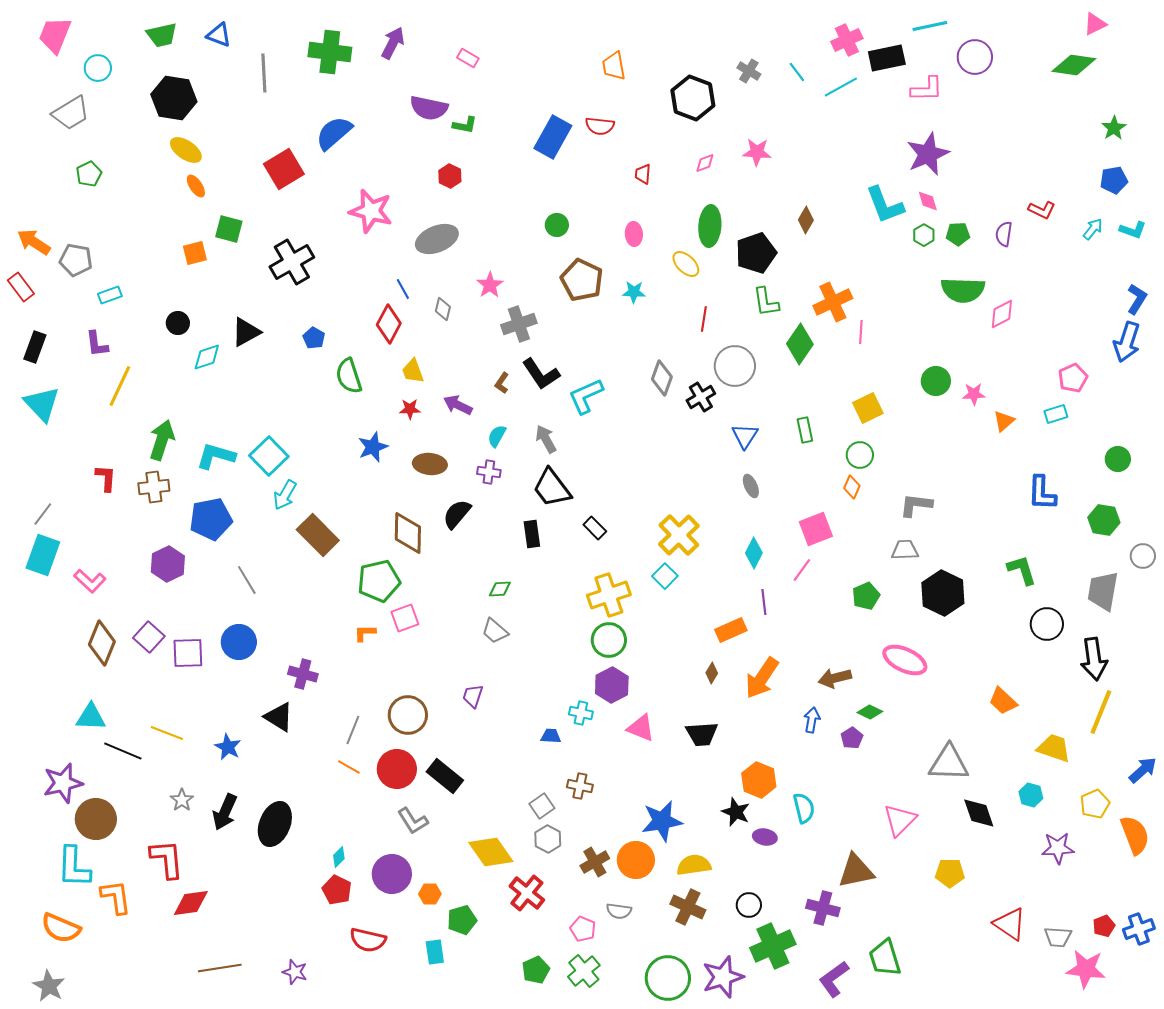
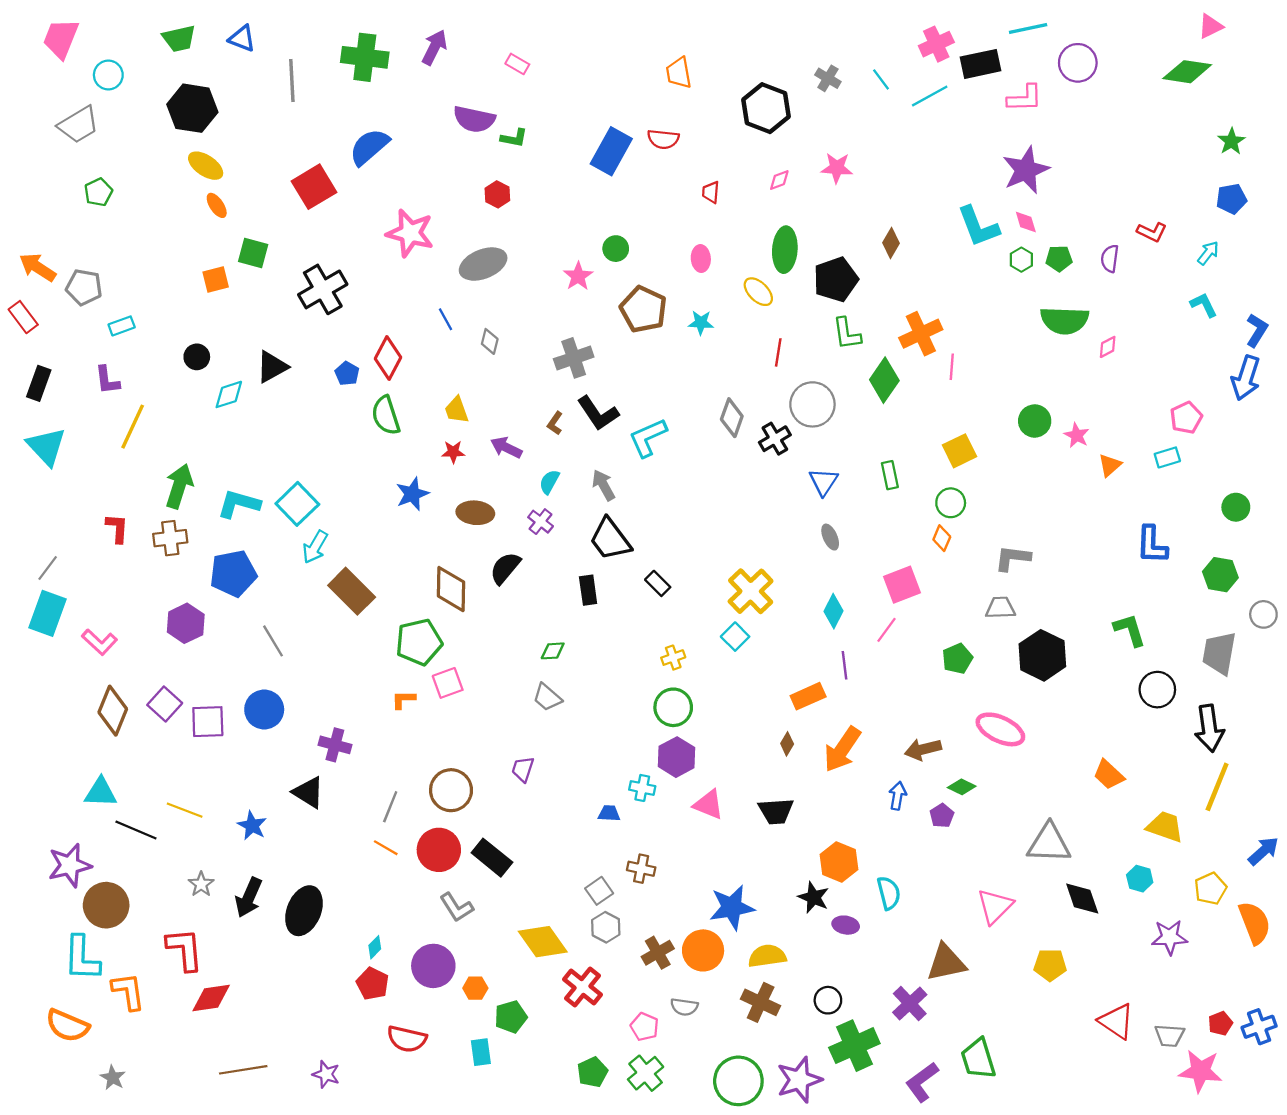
cyan L-shape: (1133, 230) -> (1204, 305), moved, turned -136
pink star: (490, 285) -> (578, 276), moved
pink diamond: (1002, 314) -> (1108, 347), size x0.7
red diamond: (389, 324) -> (388, 358), moved
pink star: (974, 394) -> (1077, 435), turned 30
purple cross: (489, 472) -> (541, 522), turned 30
yellow cross: (609, 595) -> (673, 658), size x0.5
purple cross: (823, 908) -> (910, 1004), turned 32
gray star: (49, 986) -> (113, 1078), moved, size x0.7

